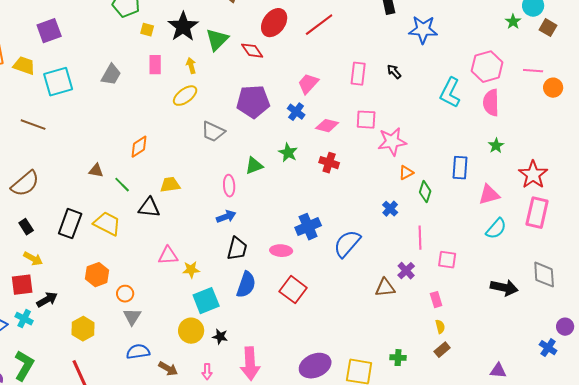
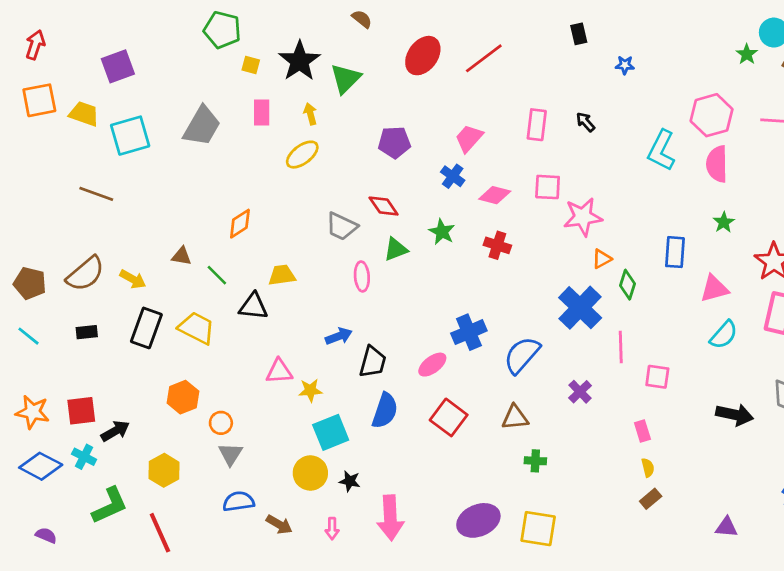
blue star: (423, 30) -> (625, 65), size x0.5
red diamond: (252, 51) -> (384, 206), moved
gray trapezoid: (111, 75) -> (202, 126), size x1.4
purple pentagon: (253, 102) -> (394, 142), moved, size x0.7
gray trapezoid: (213, 132) -> (342, 226), moved
blue cross: (390, 209) -> (580, 308), size x2.0
blue arrow: (226, 217) -> (339, 336), moved
black rectangle: (26, 227) -> (87, 332), turned -63
pink ellipse: (281, 251) -> (432, 365), turned -40
yellow arrow: (33, 259) -> (133, 279), moved
purple cross: (406, 271) -> (580, 392), moved
brown triangle: (385, 288) -> (515, 417), moved
green cross: (398, 358) -> (535, 461), moved
green L-shape: (24, 366) -> (110, 506), moved, turned 36

